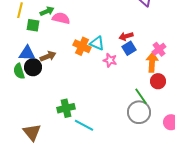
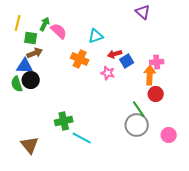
green arrow: (47, 11) -> (45, 24), turned -40
pink semicircle: (61, 18) -> (59, 31), turned 30
red arrow: (126, 36) -> (115, 54), moved
cyan triangle: (97, 43) -> (96, 36), moved, turned -42
pink cross: (159, 49) -> (157, 62), turned 32
brown arrow: (48, 56) -> (35, 53), moved

